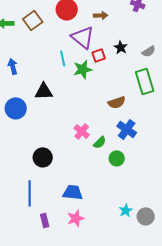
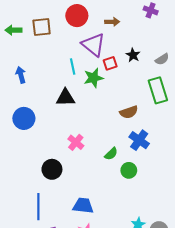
brown square: (33, 20) -> (42, 27), turned 30
black triangle: (44, 91) -> (65, 98), moved
pink cross: (82, 131) -> (76, 142), moved

